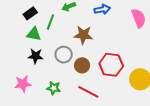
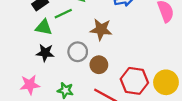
green line: (50, 22) -> (63, 14), turned 42
red hexagon: (111, 65) -> (134, 81), moved

